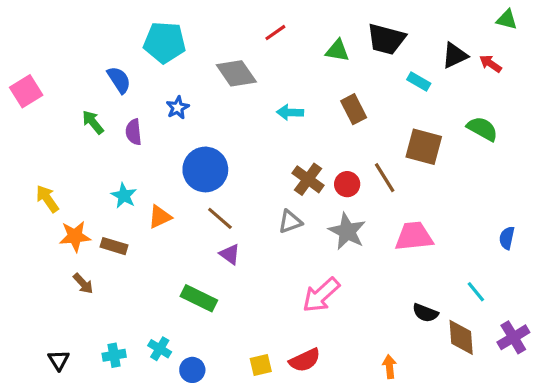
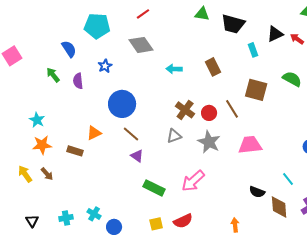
red line: (275, 33) -> (143, 14), moved
green triangle: (337, 51) -> (202, 14), moved
cyan rectangle: (419, 81) -> (253, 50), turned 40
cyan star: (124, 196) -> (37, 120), moved
yellow arrow: (47, 199) -> (25, 174), moved
brown rectangle: (114, 246) -> (75, 151), moved
green rectangle: (199, 298) -> (154, 188), moved

